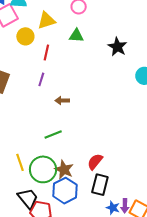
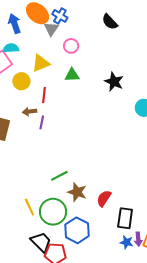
brown arrow: (62, 101) -> (30, 112), moved
brown star: (64, 170) -> (77, 192), moved
black rectangle: (100, 185) -> (125, 218), moved

